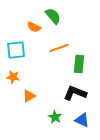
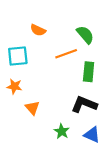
green semicircle: (53, 16) -> (85, 35), moved
orange triangle: (29, 96) -> (32, 108), turned -40

